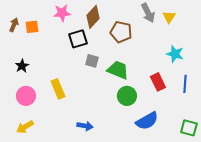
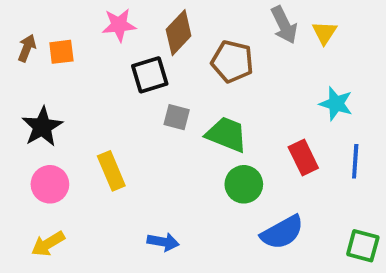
black star: (22, 66) -> (42, 127), size x1.5

